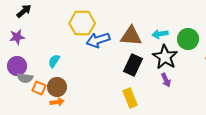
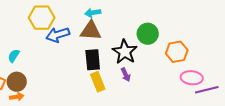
cyan arrow: (160, 34) -> (93, 13), moved
black rectangle: (133, 65) -> (93, 60), turned -30
yellow rectangle: (130, 98) -> (98, 82), moved

